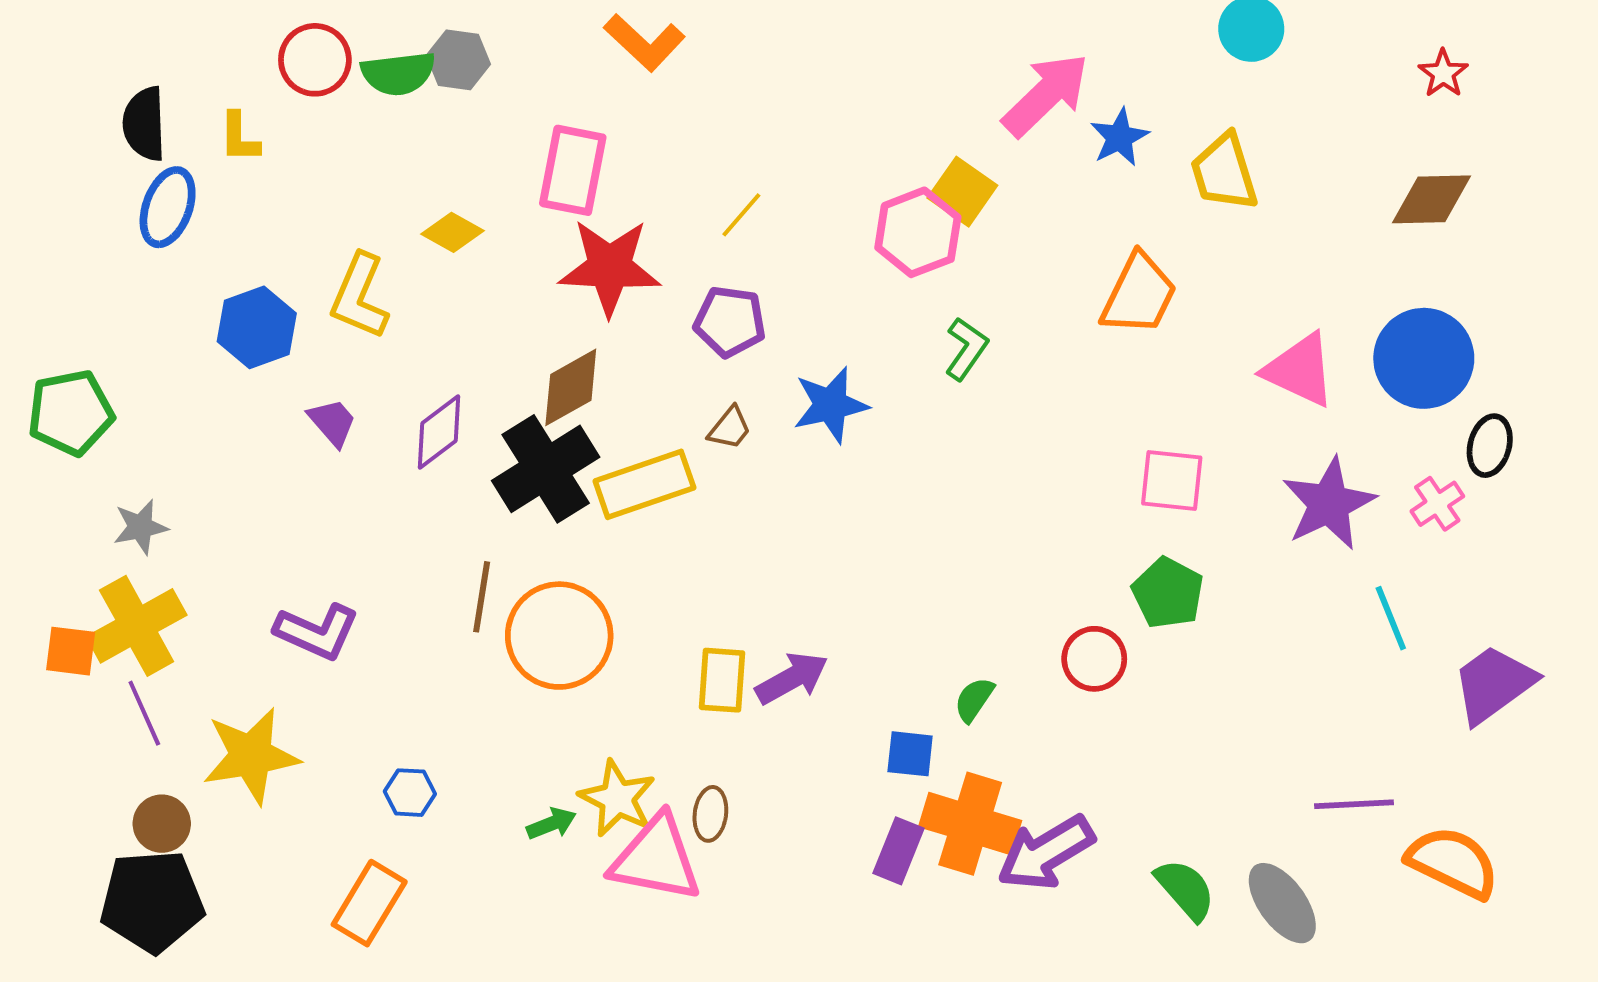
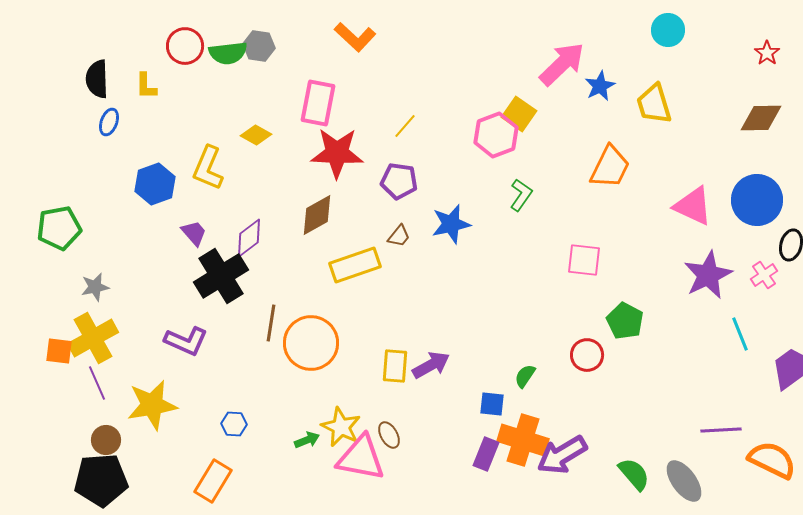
blue ellipse: (168, 207) -> (109, 122), size x0.7
black cross: (546, 469) -> (221, 276), moved
pink square: (1172, 480) -> (584, 260), moved
brown ellipse: (710, 814) -> (389, 435), turned -36

